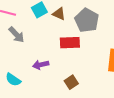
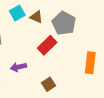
red rectangle: (70, 43) -> (47, 45), turned -42

